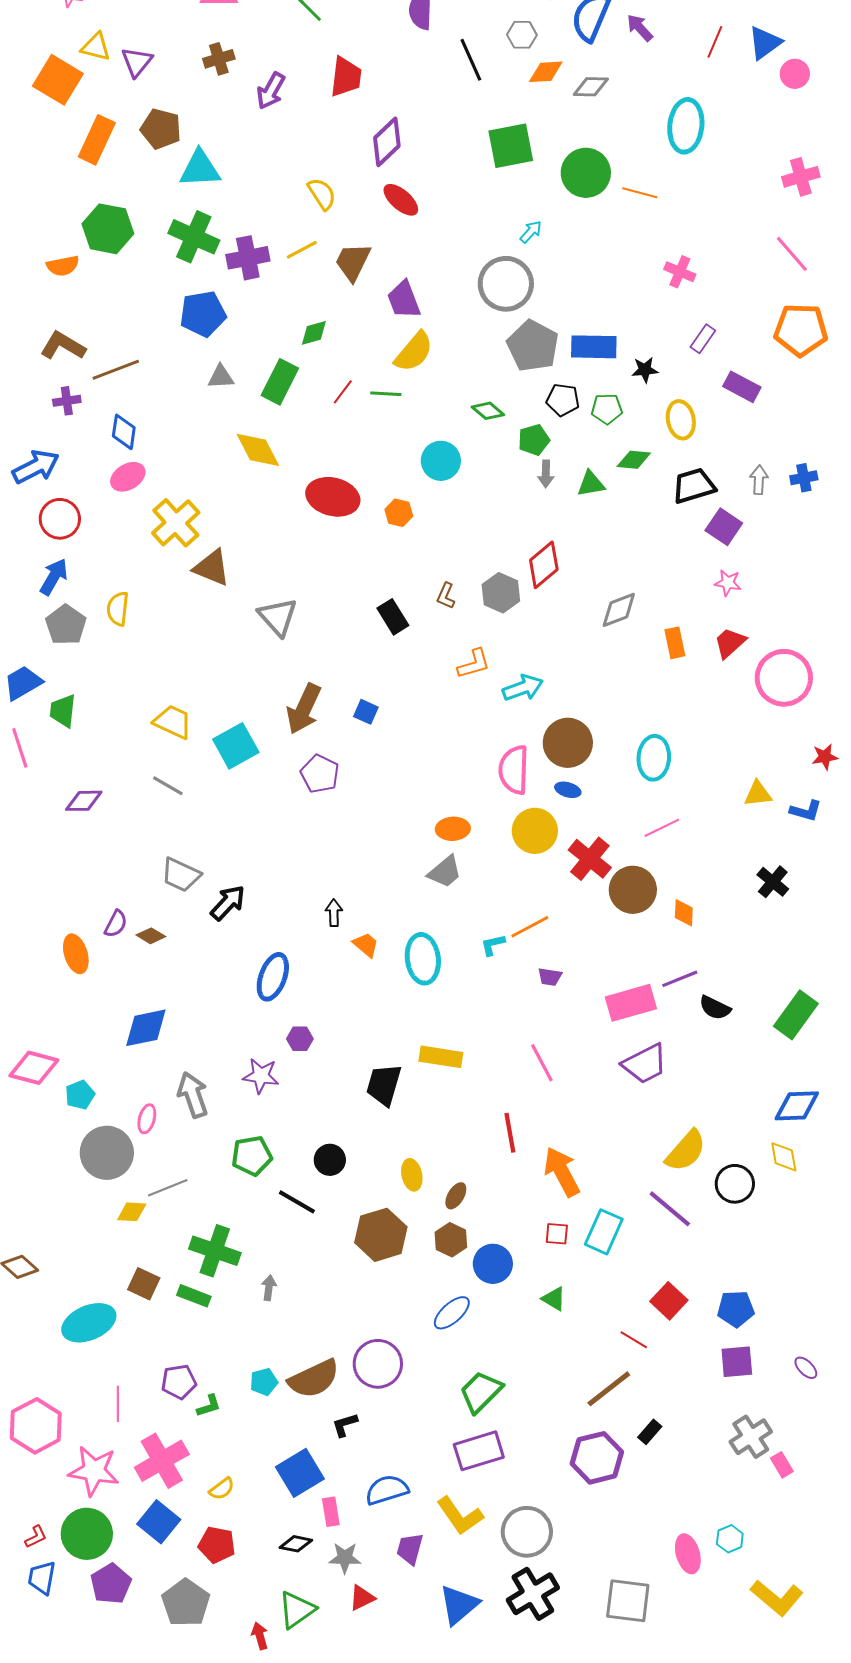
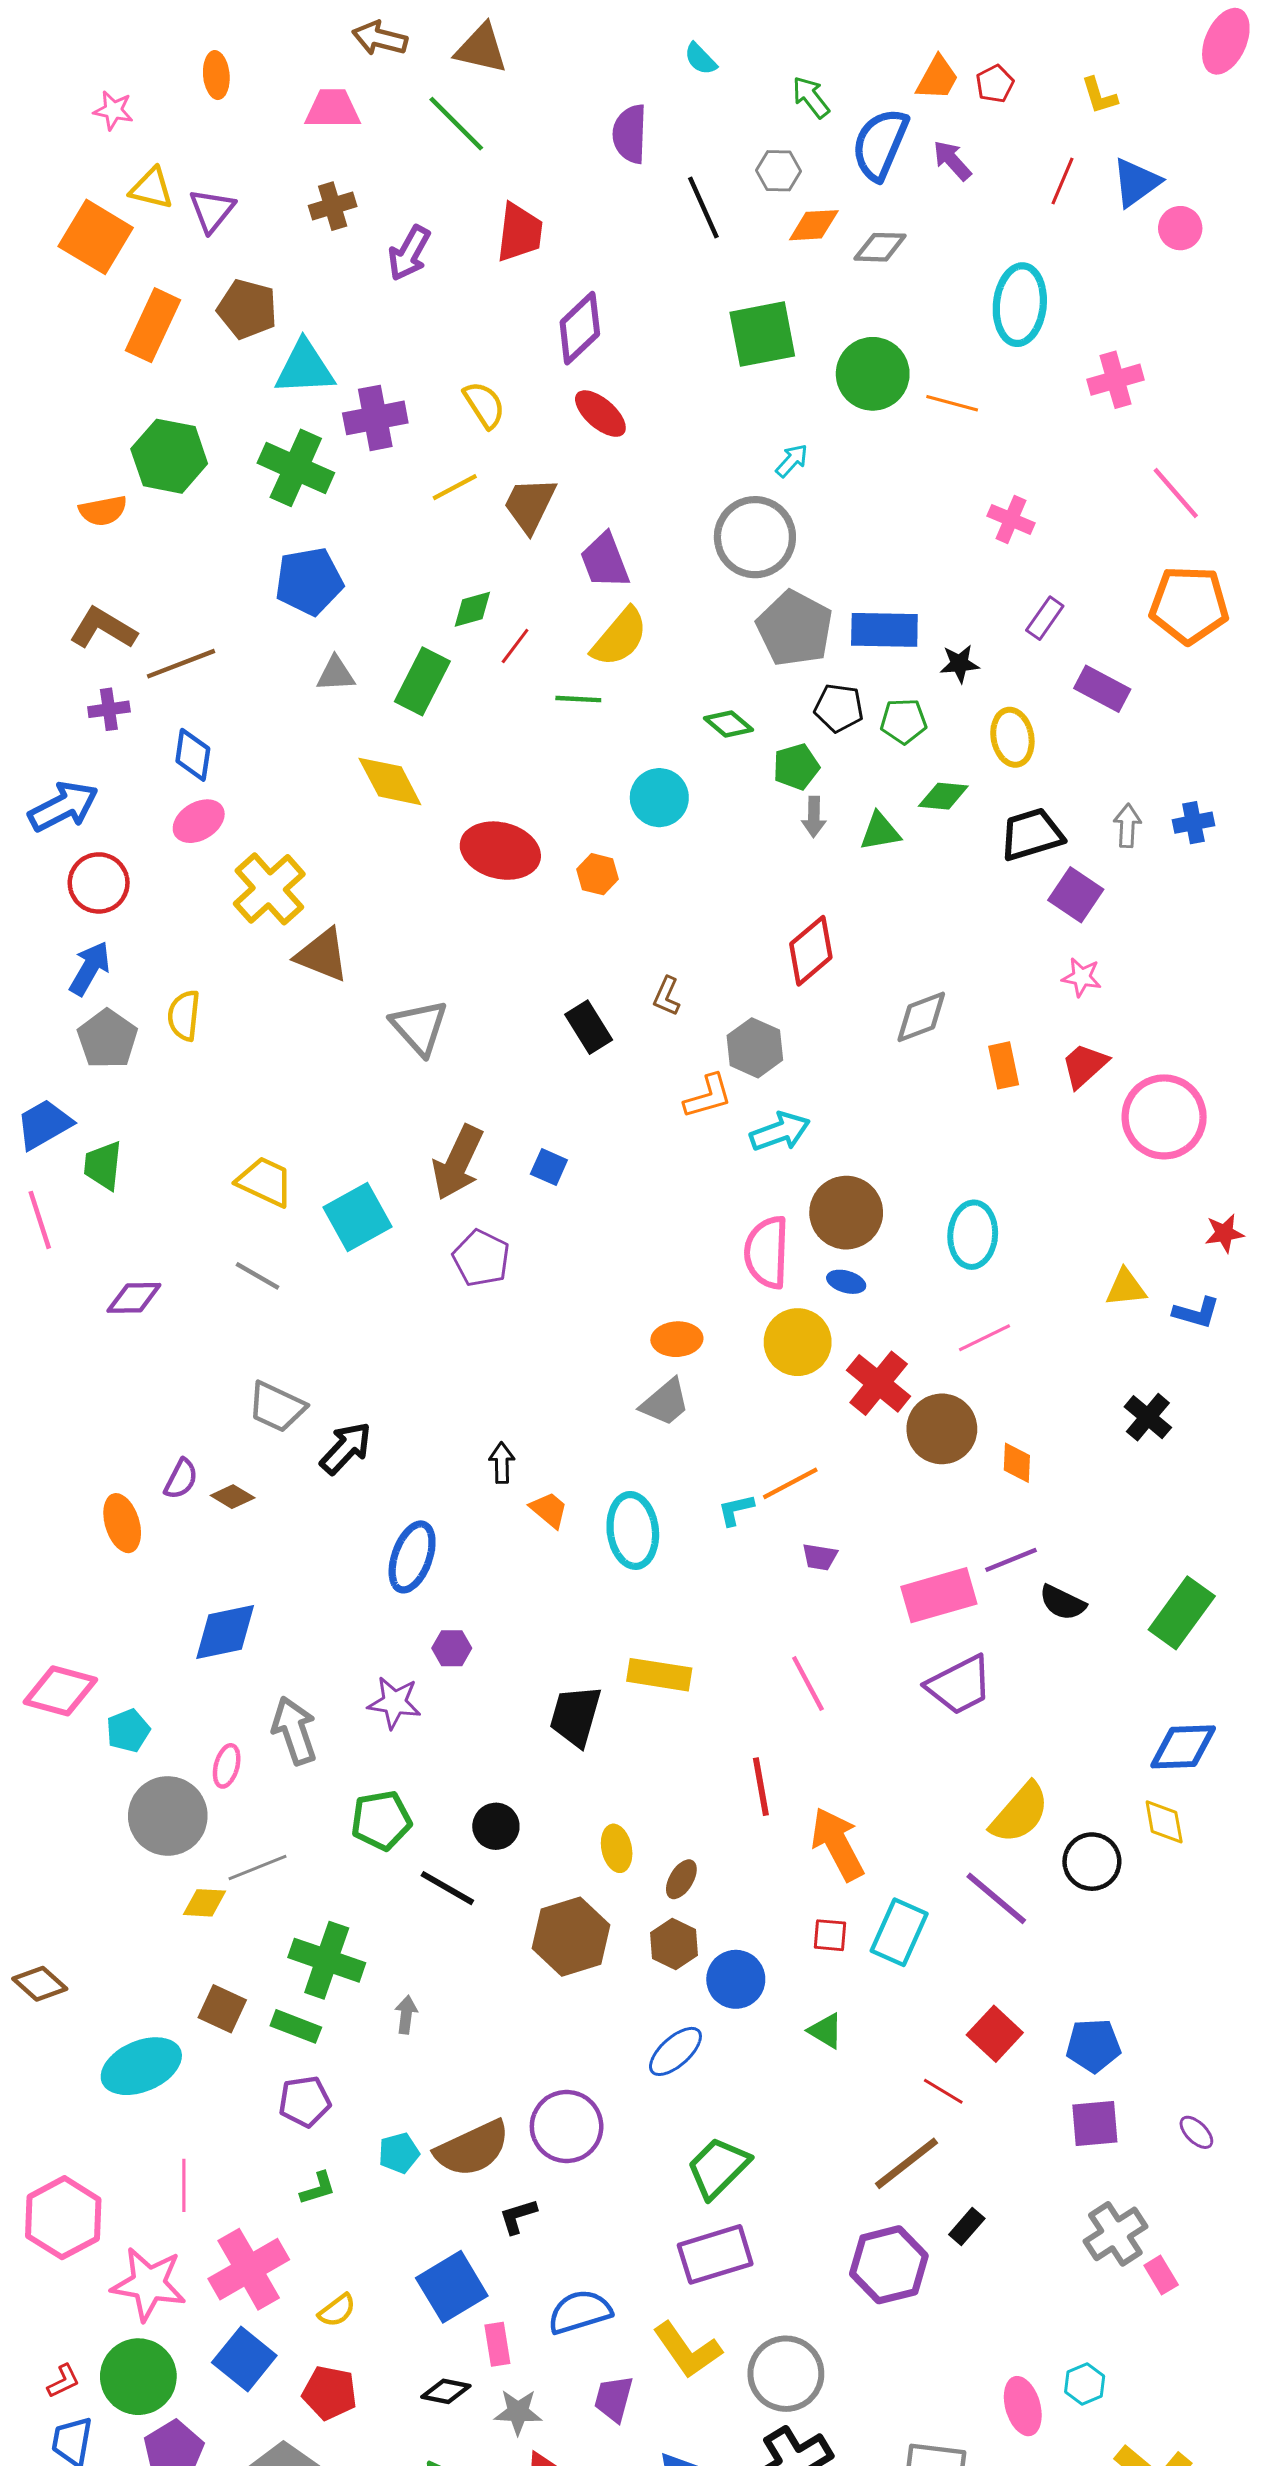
pink cross: (801, 177) -> (1115, 380), moved
purple cross: (248, 258) -> (375, 418), moved
red line: (343, 392) -> (515, 646), moved
gray hexagon: (501, 593) -> (755, 1048), moved
purple pentagon: (179, 1382) -> (305, 2101), moved

